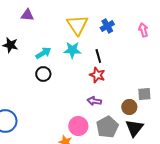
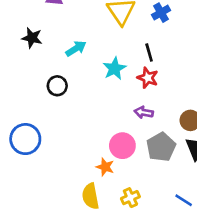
cyan star: (72, 50) -> (114, 68), moved, turned -30
black circle: (43, 74) -> (57, 86), moved

